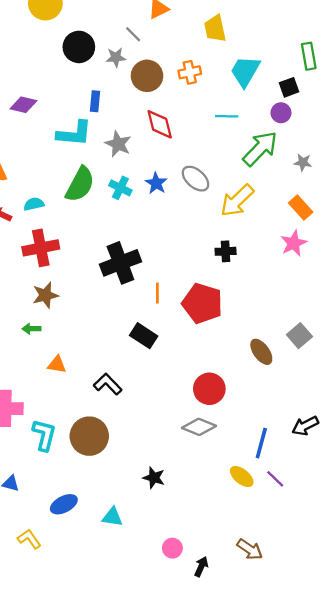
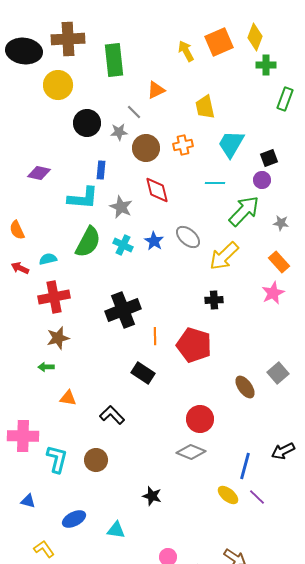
green rectangle: (309, 56) -> (285, 99), moved, turned 30
brown circle: (89, 436) -> (96, 460), size x0.7

